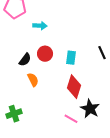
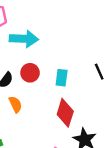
cyan arrow: (40, 26) -> (24, 39), size x1.6

